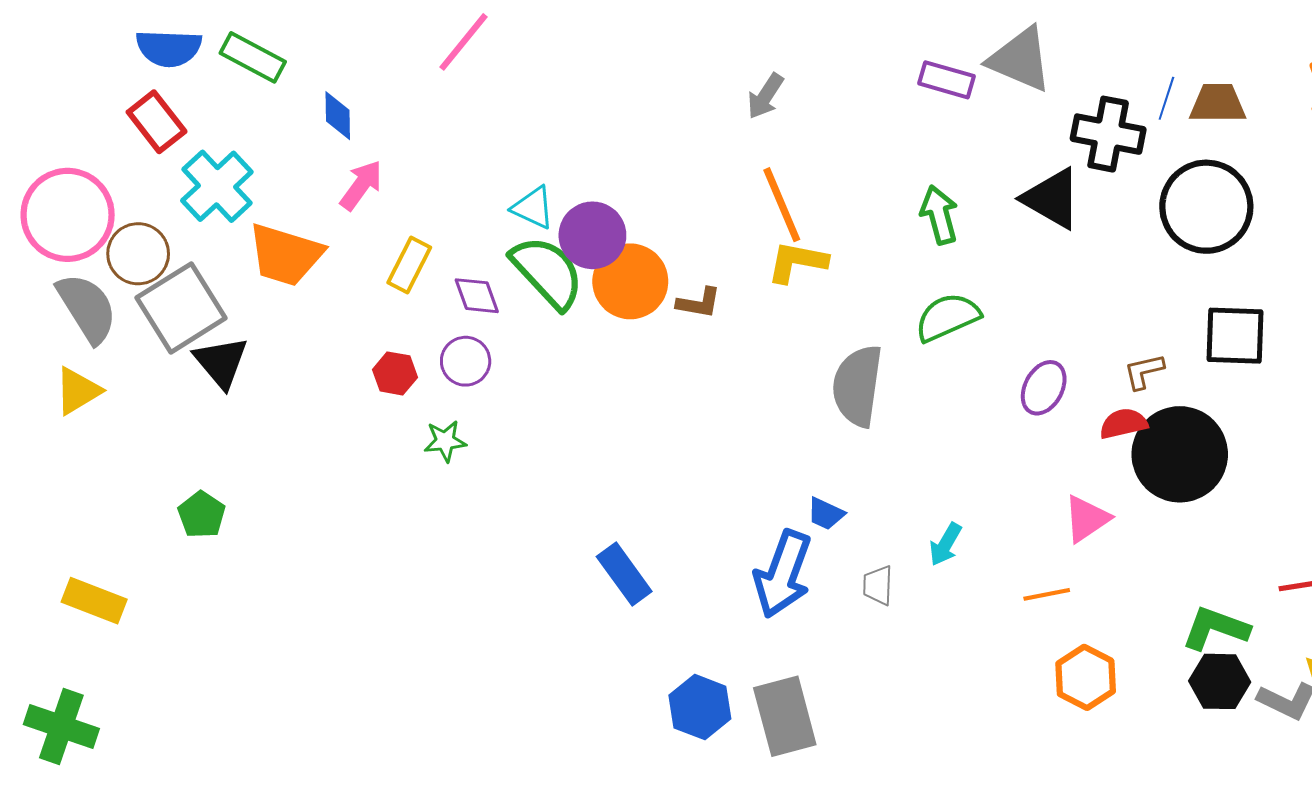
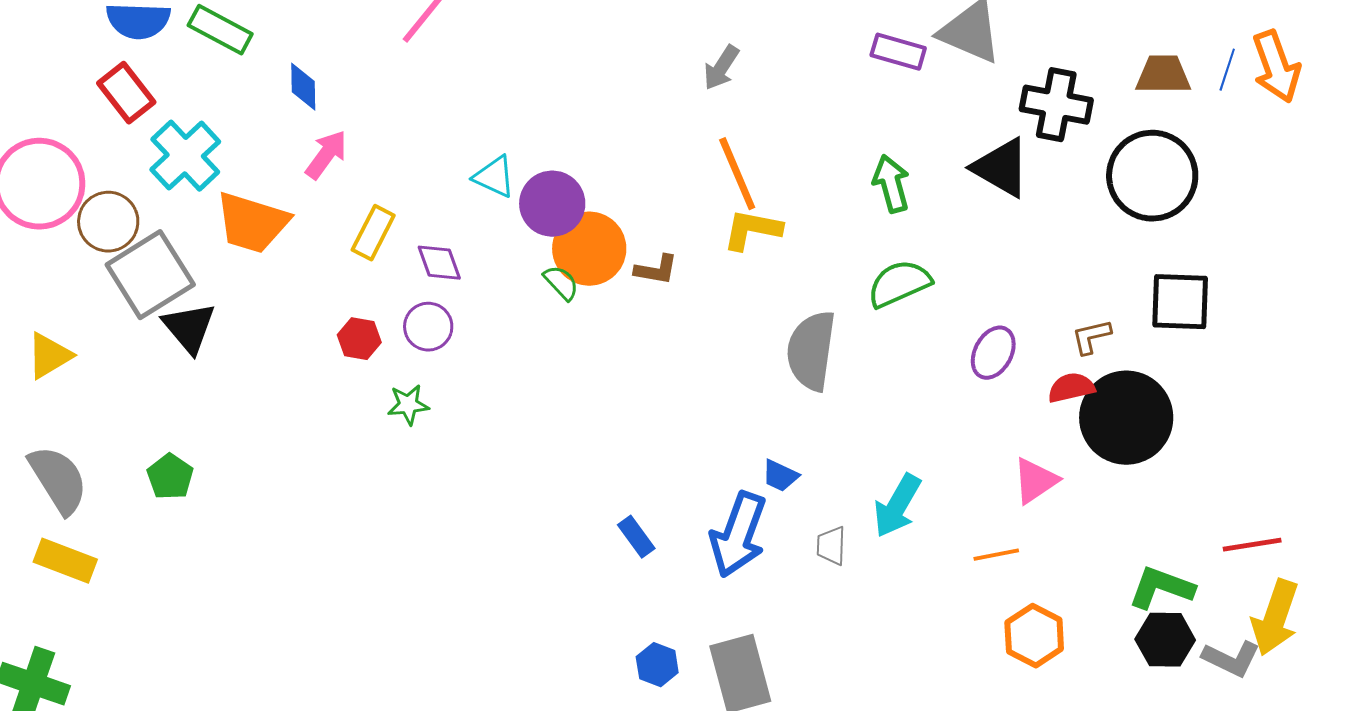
blue line: (1166, 98) -> (1227, 70), moved
green semicircle: (547, 272) -> (561, 283), moved, size x0.5
gray semicircle: (87, 308) -> (58, 480), moved
cyan arrow: (945, 544) -> (897, 506), size x1.5
blue rectangle: (624, 574) -> (636, 537), moved, size x0.7
blue hexagon: (700, 707) -> (657, 665), size x0.7

